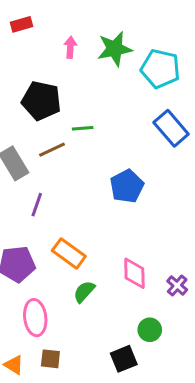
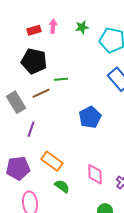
red rectangle: (21, 24) -> (34, 30), moved
green star: (115, 49) -> (82, 27), size x0.6
green semicircle: (84, 292) -> (62, 186), turned 84

